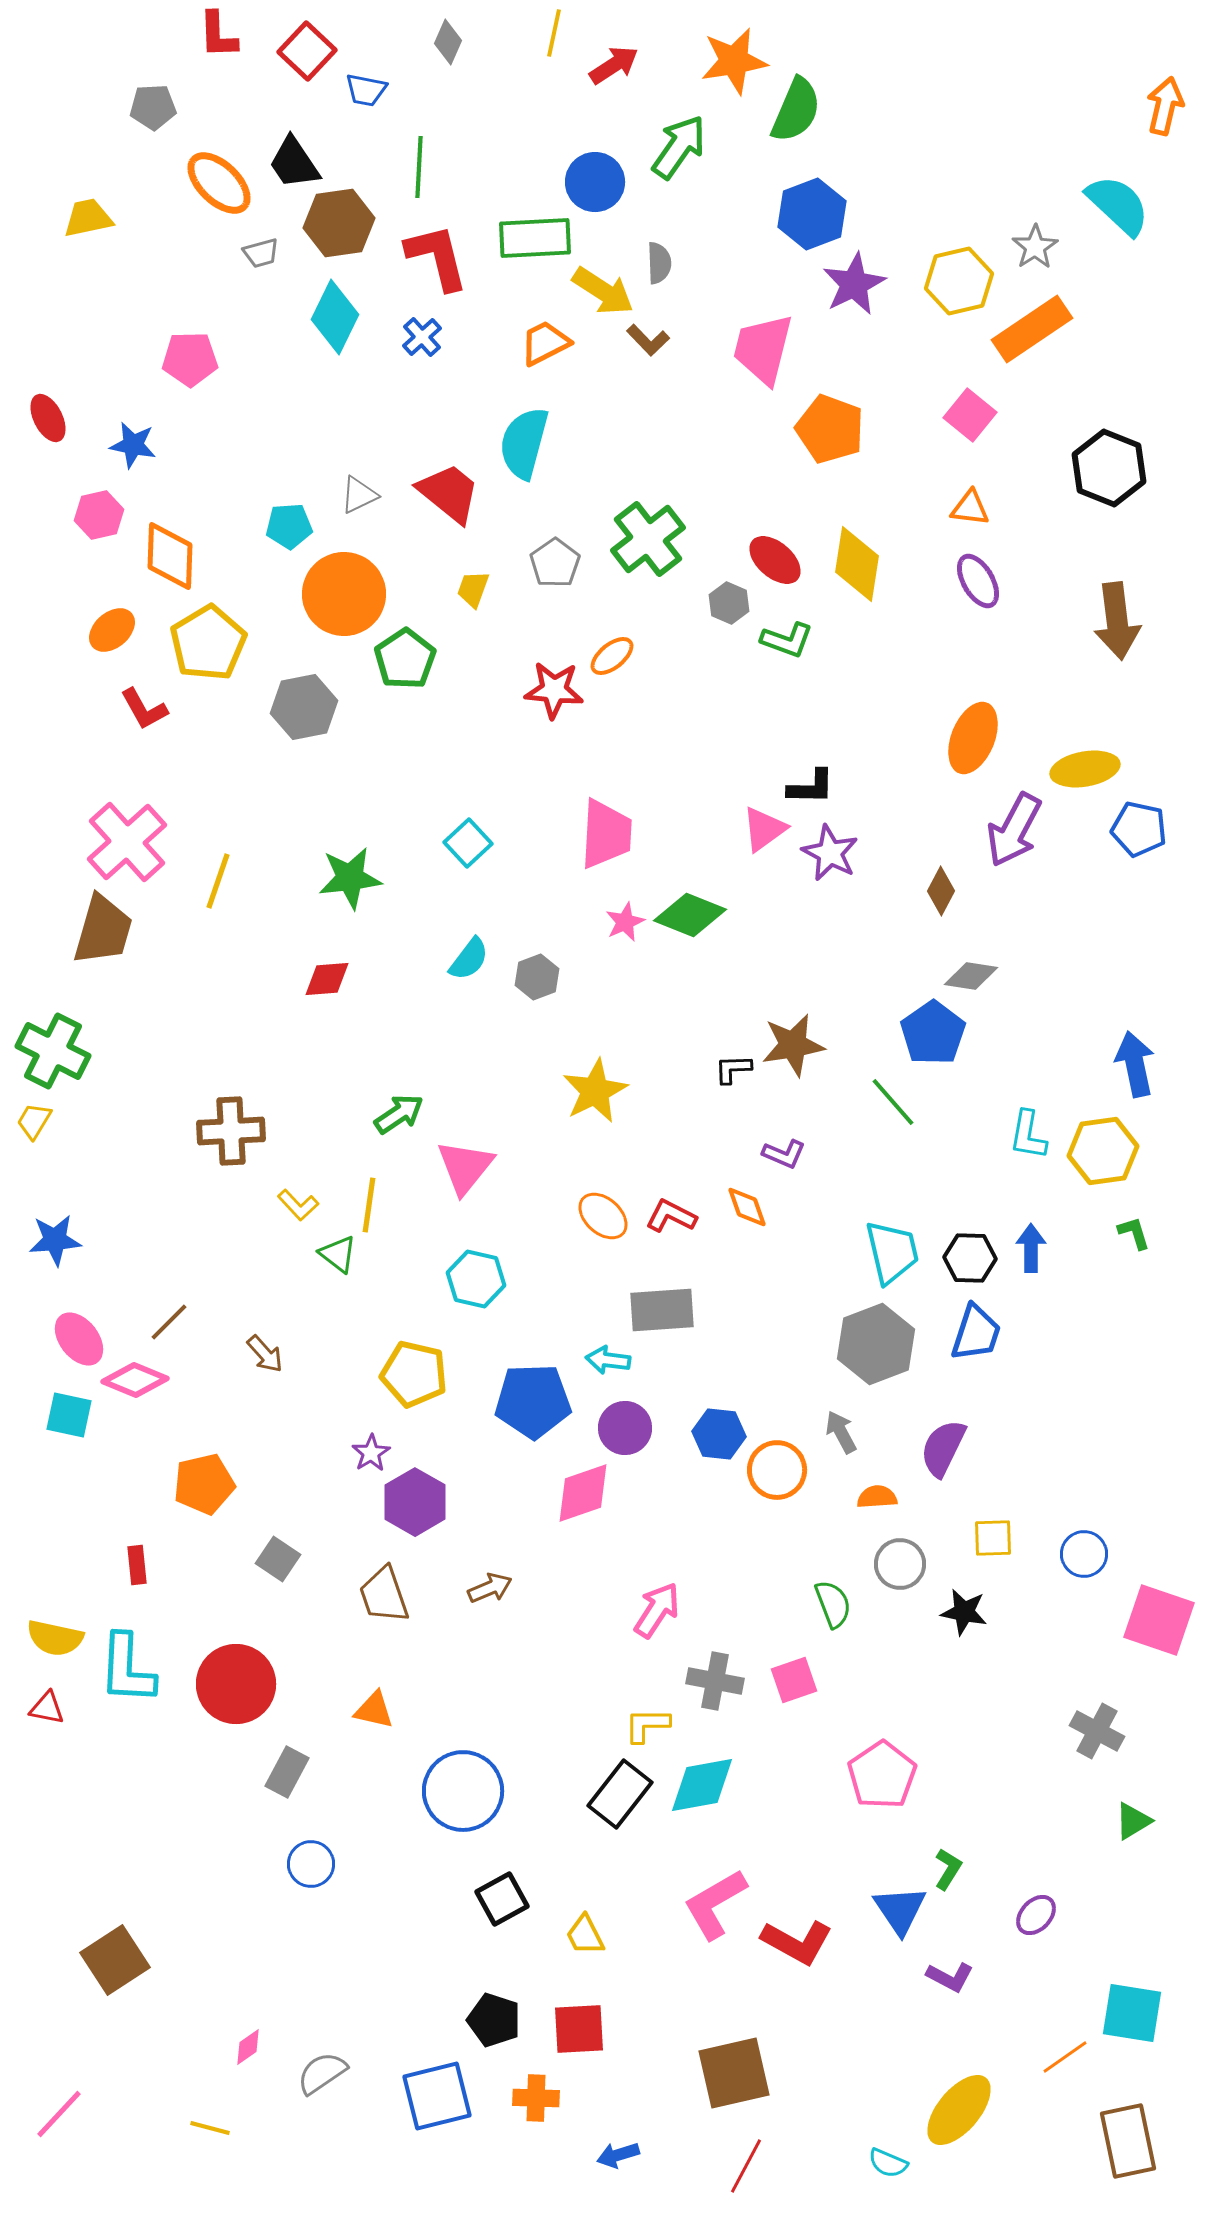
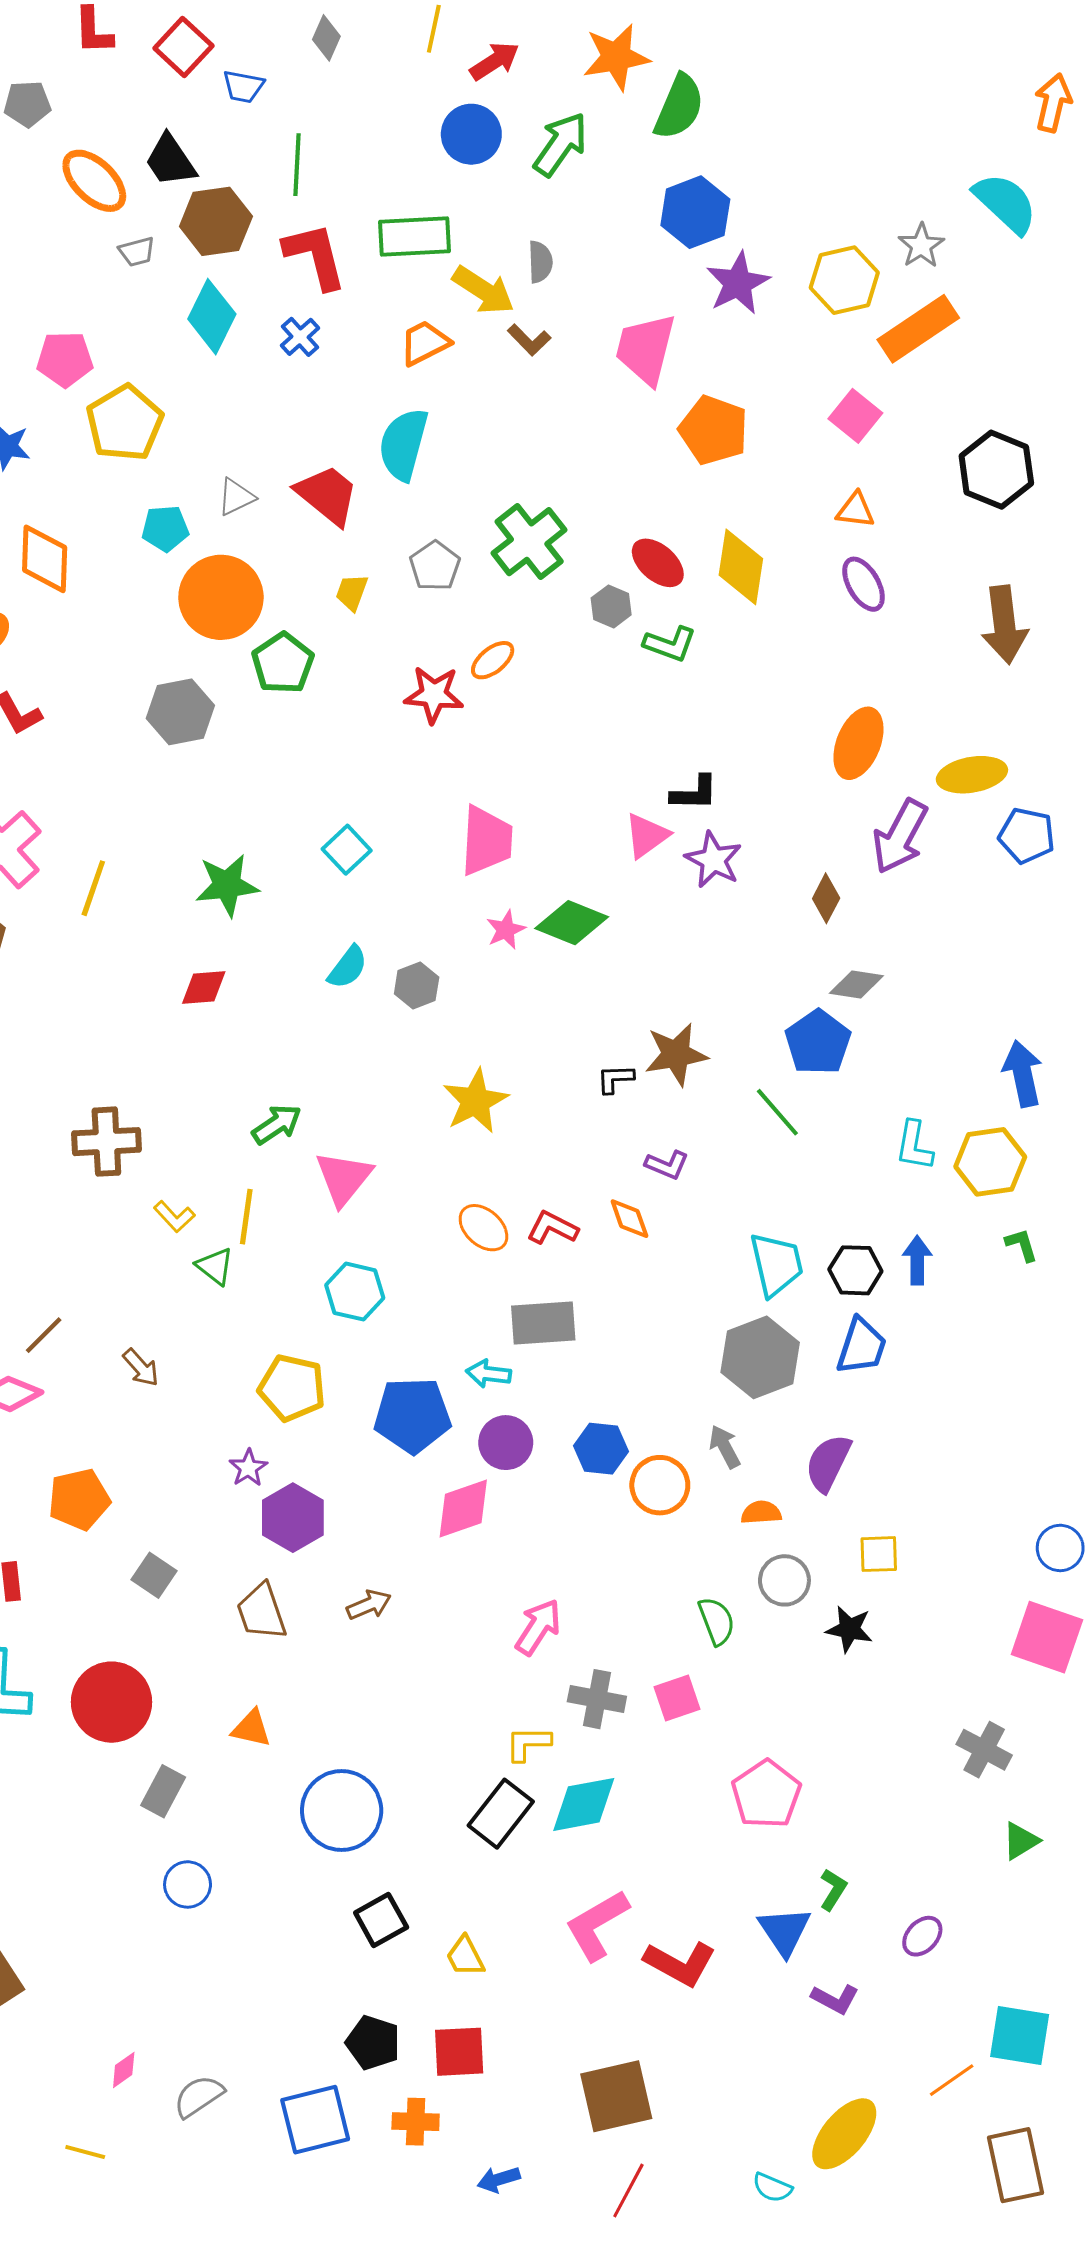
blue circle: (595, 182) -> (471, 134), moved
yellow pentagon: (208, 643) -> (125, 423), moved
blue circle: (1084, 1554) -> (1060, 1548), moved

